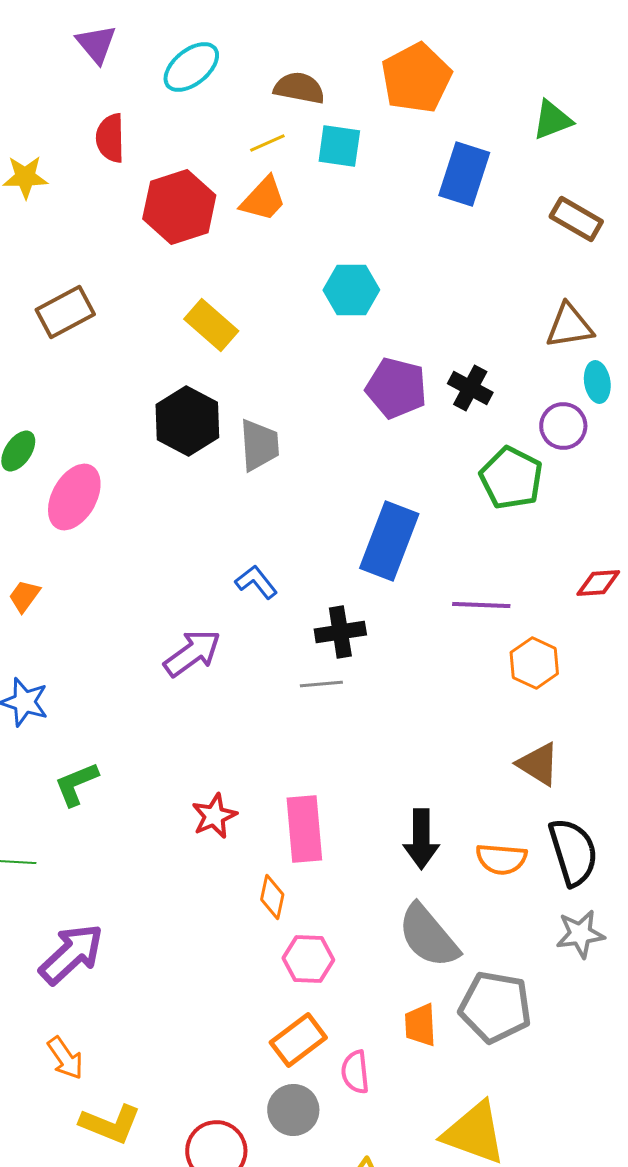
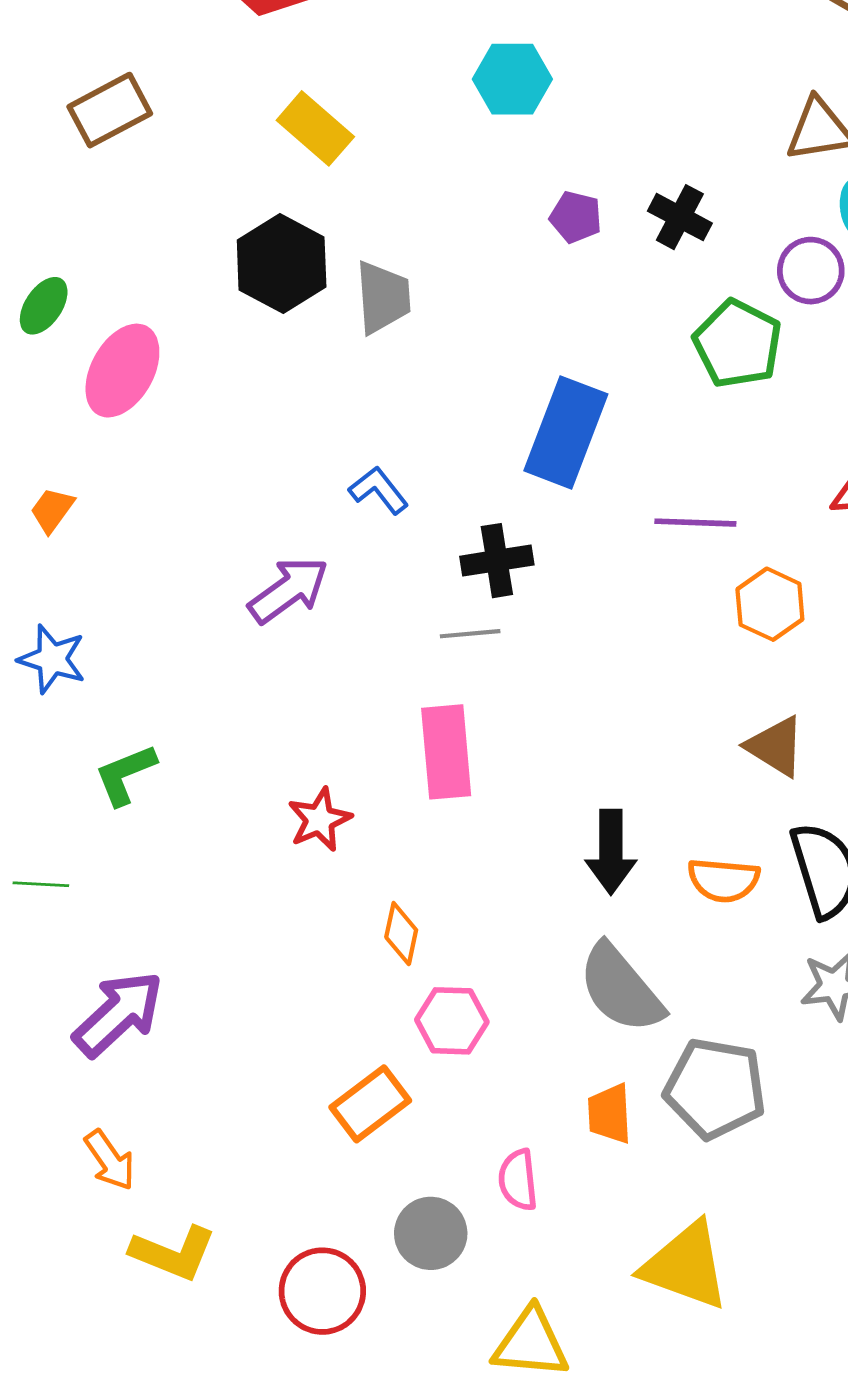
purple pentagon: (396, 388) -> (576, 217), size x0.6
pink rectangle: (304, 829) -> (446, 752), moved
orange rectangle: (298, 1040) -> (370, 1104), moved

